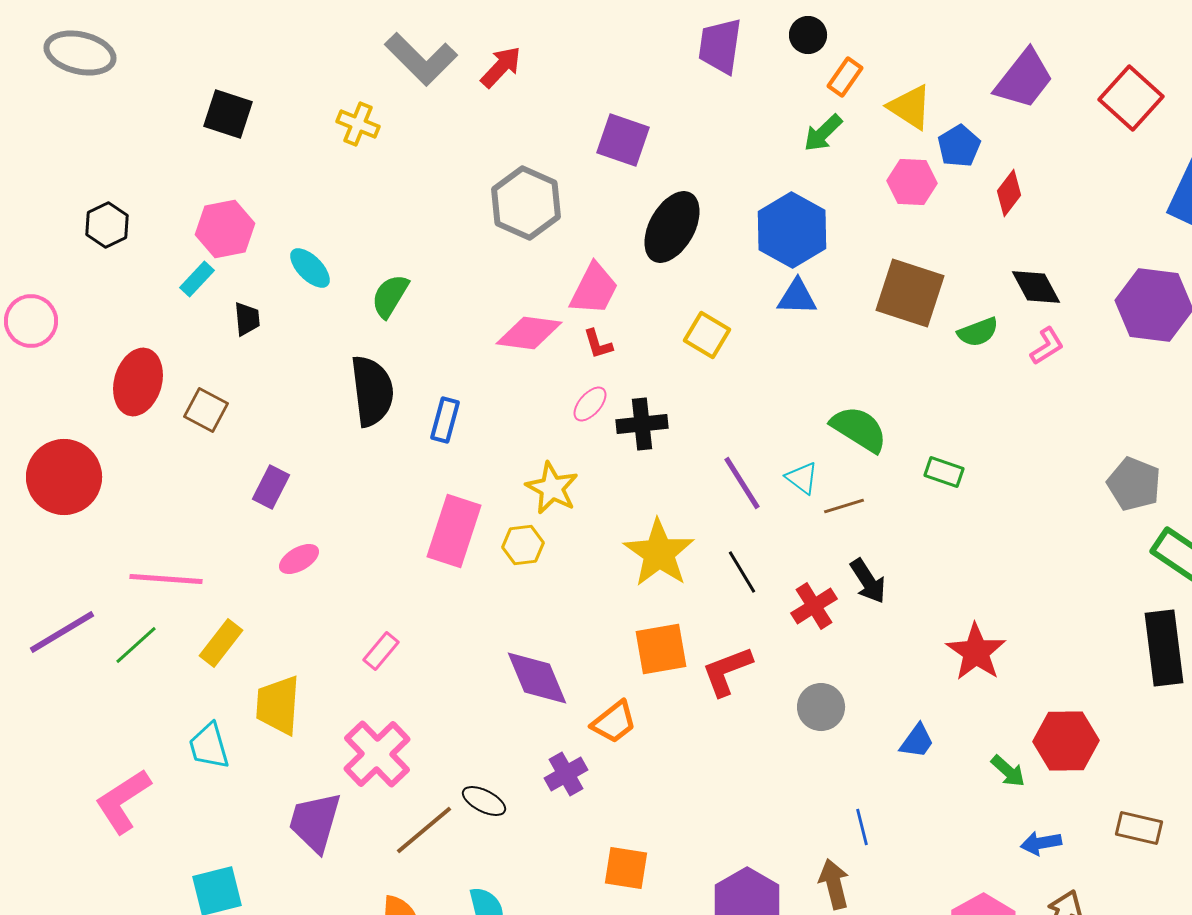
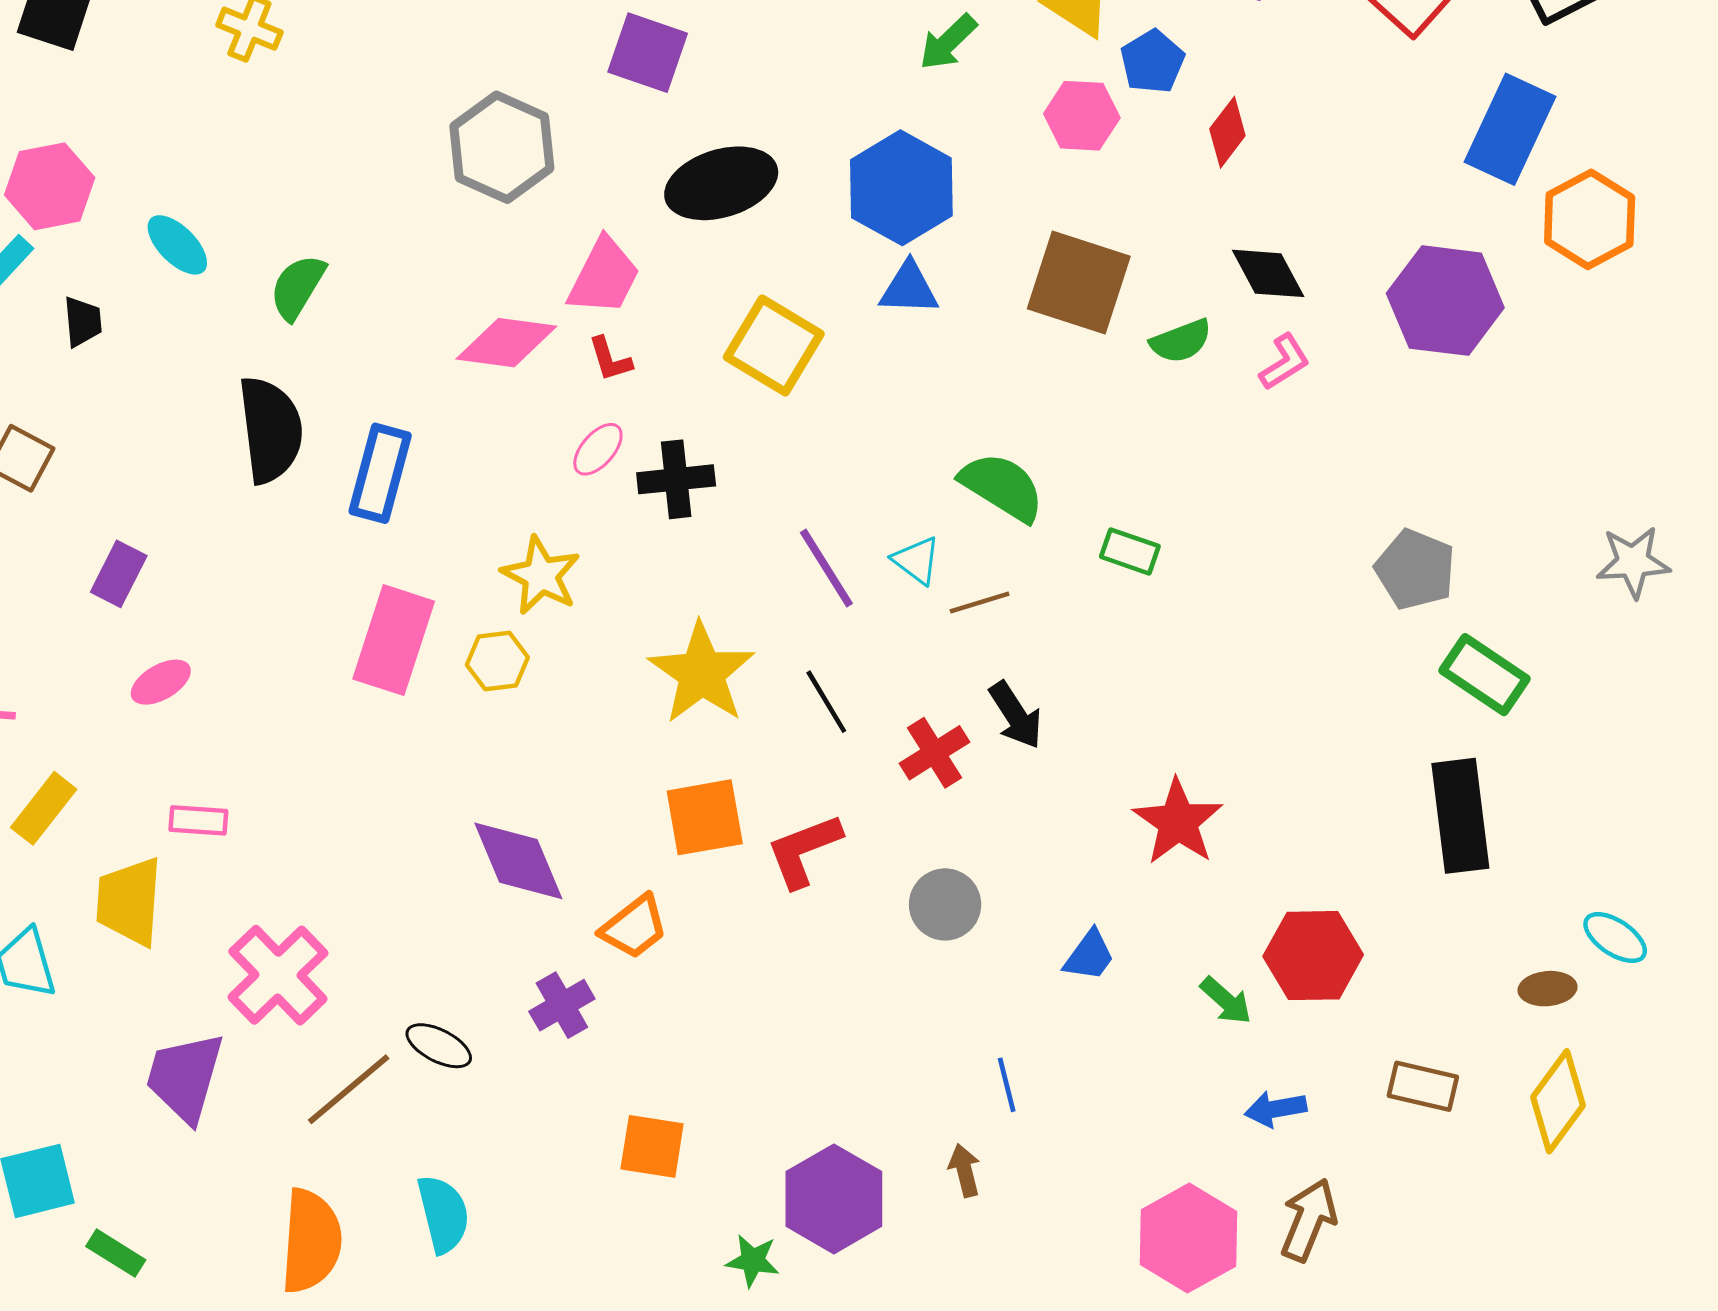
black ellipse: (672, 227) -> (721, 183), turned 44
yellow square: (707, 335) -> (774, 346), size x1.4
blue rectangle: (445, 420) -> (380, 473), size x1.4
pink rectangle: (381, 651) -> (198, 820), moved, turned 54
brown arrow: (834, 884) -> (965, 1170), size x0.7

